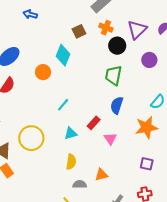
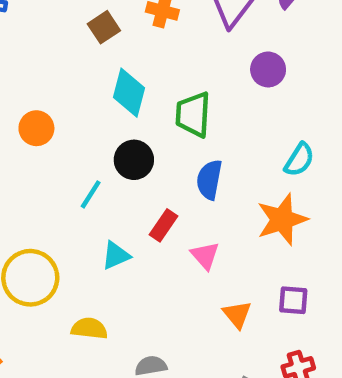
black circle: (117, 46) -> (134, 160), moved
cyan diamond: (63, 55) -> (129, 93), moved
yellow semicircle: (71, 162) -> (89, 328), moved, turned -84
orange triangle: (101, 175) -> (237, 314), moved, turned -48

